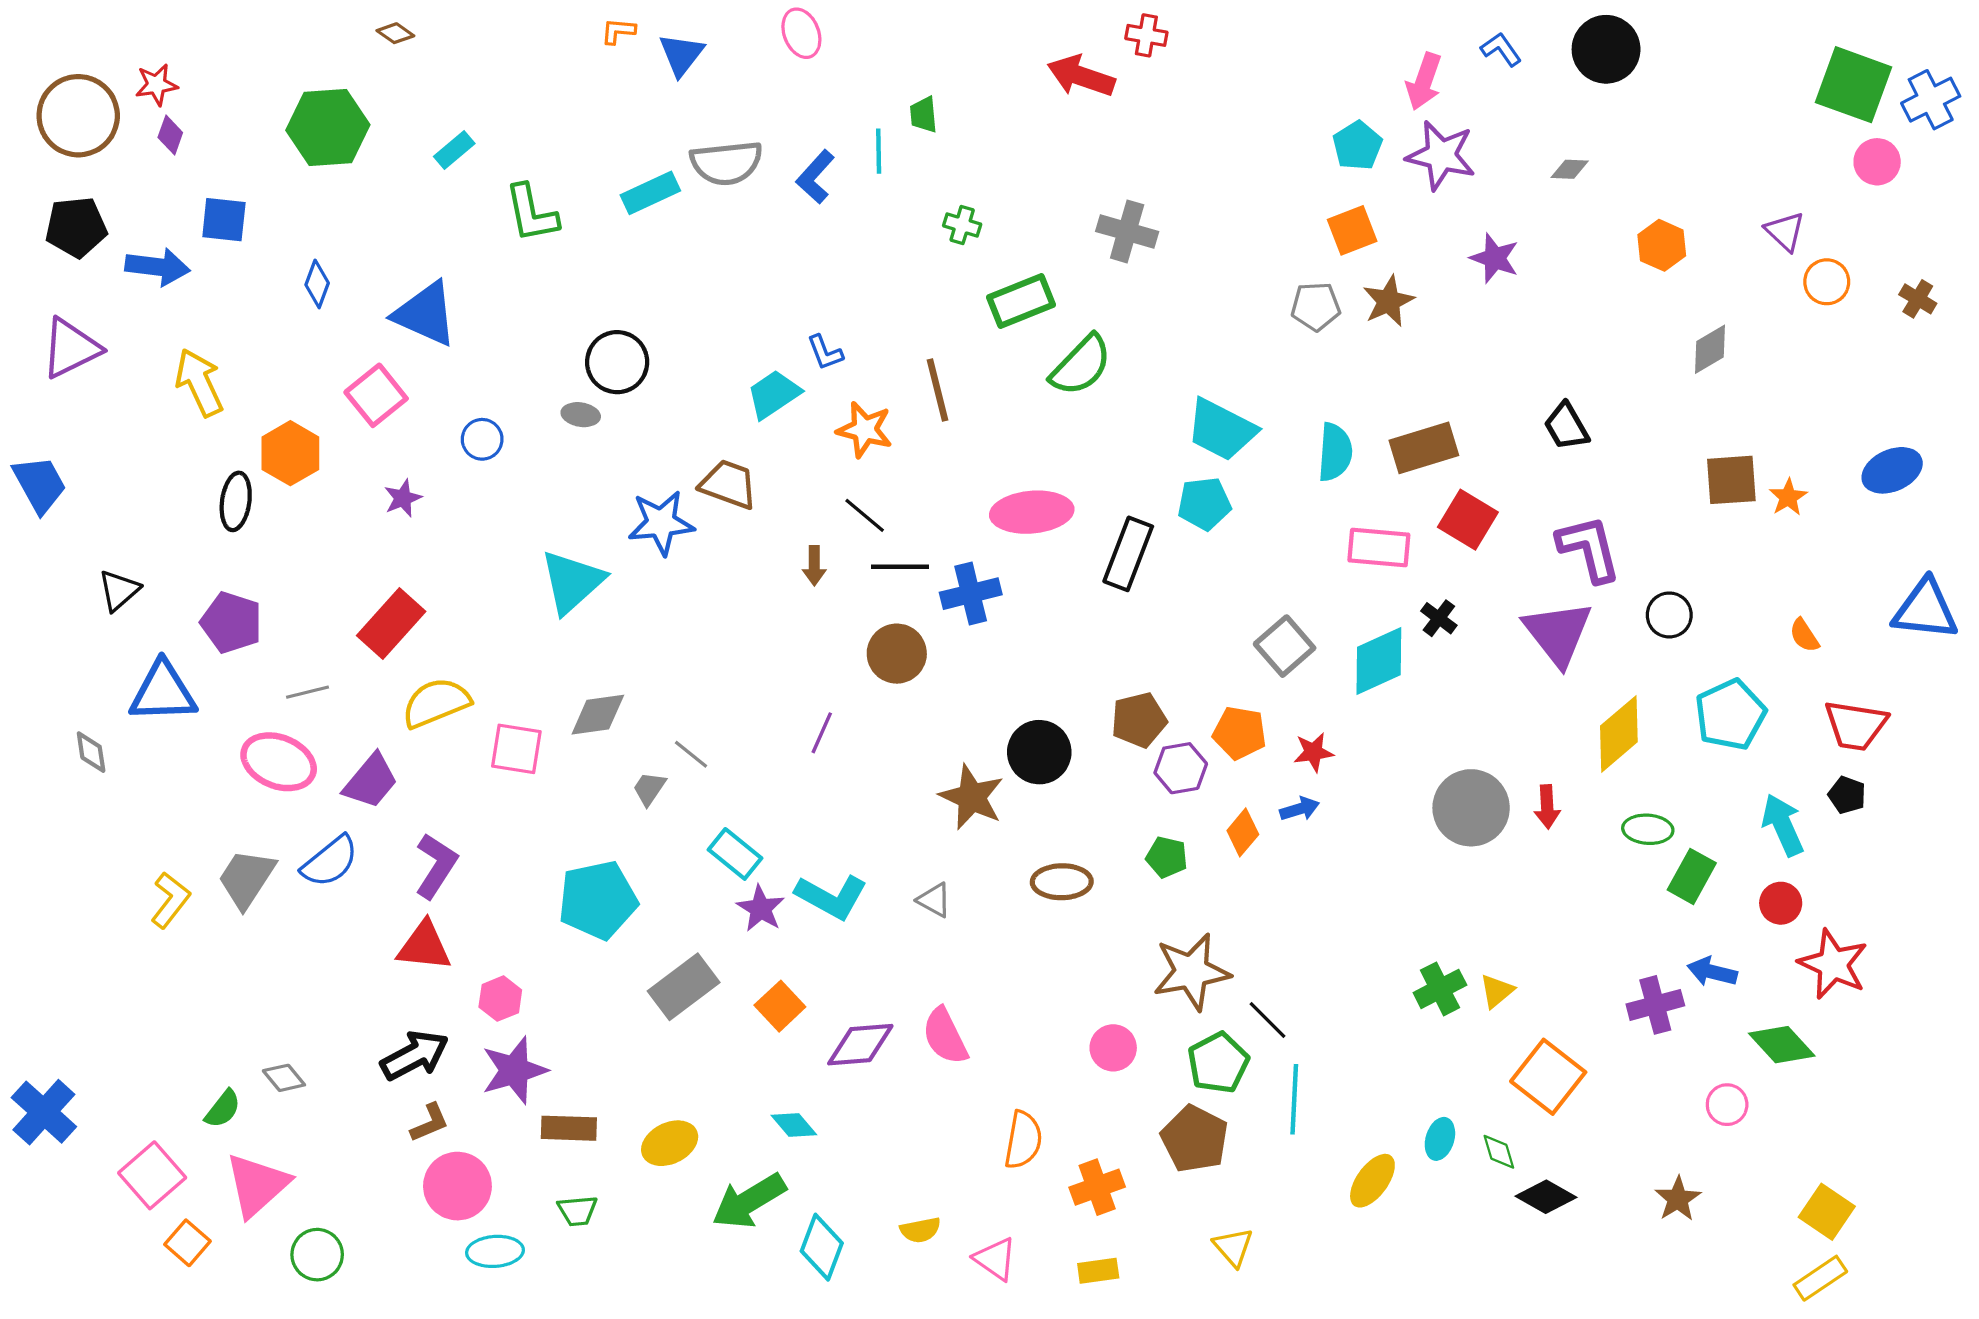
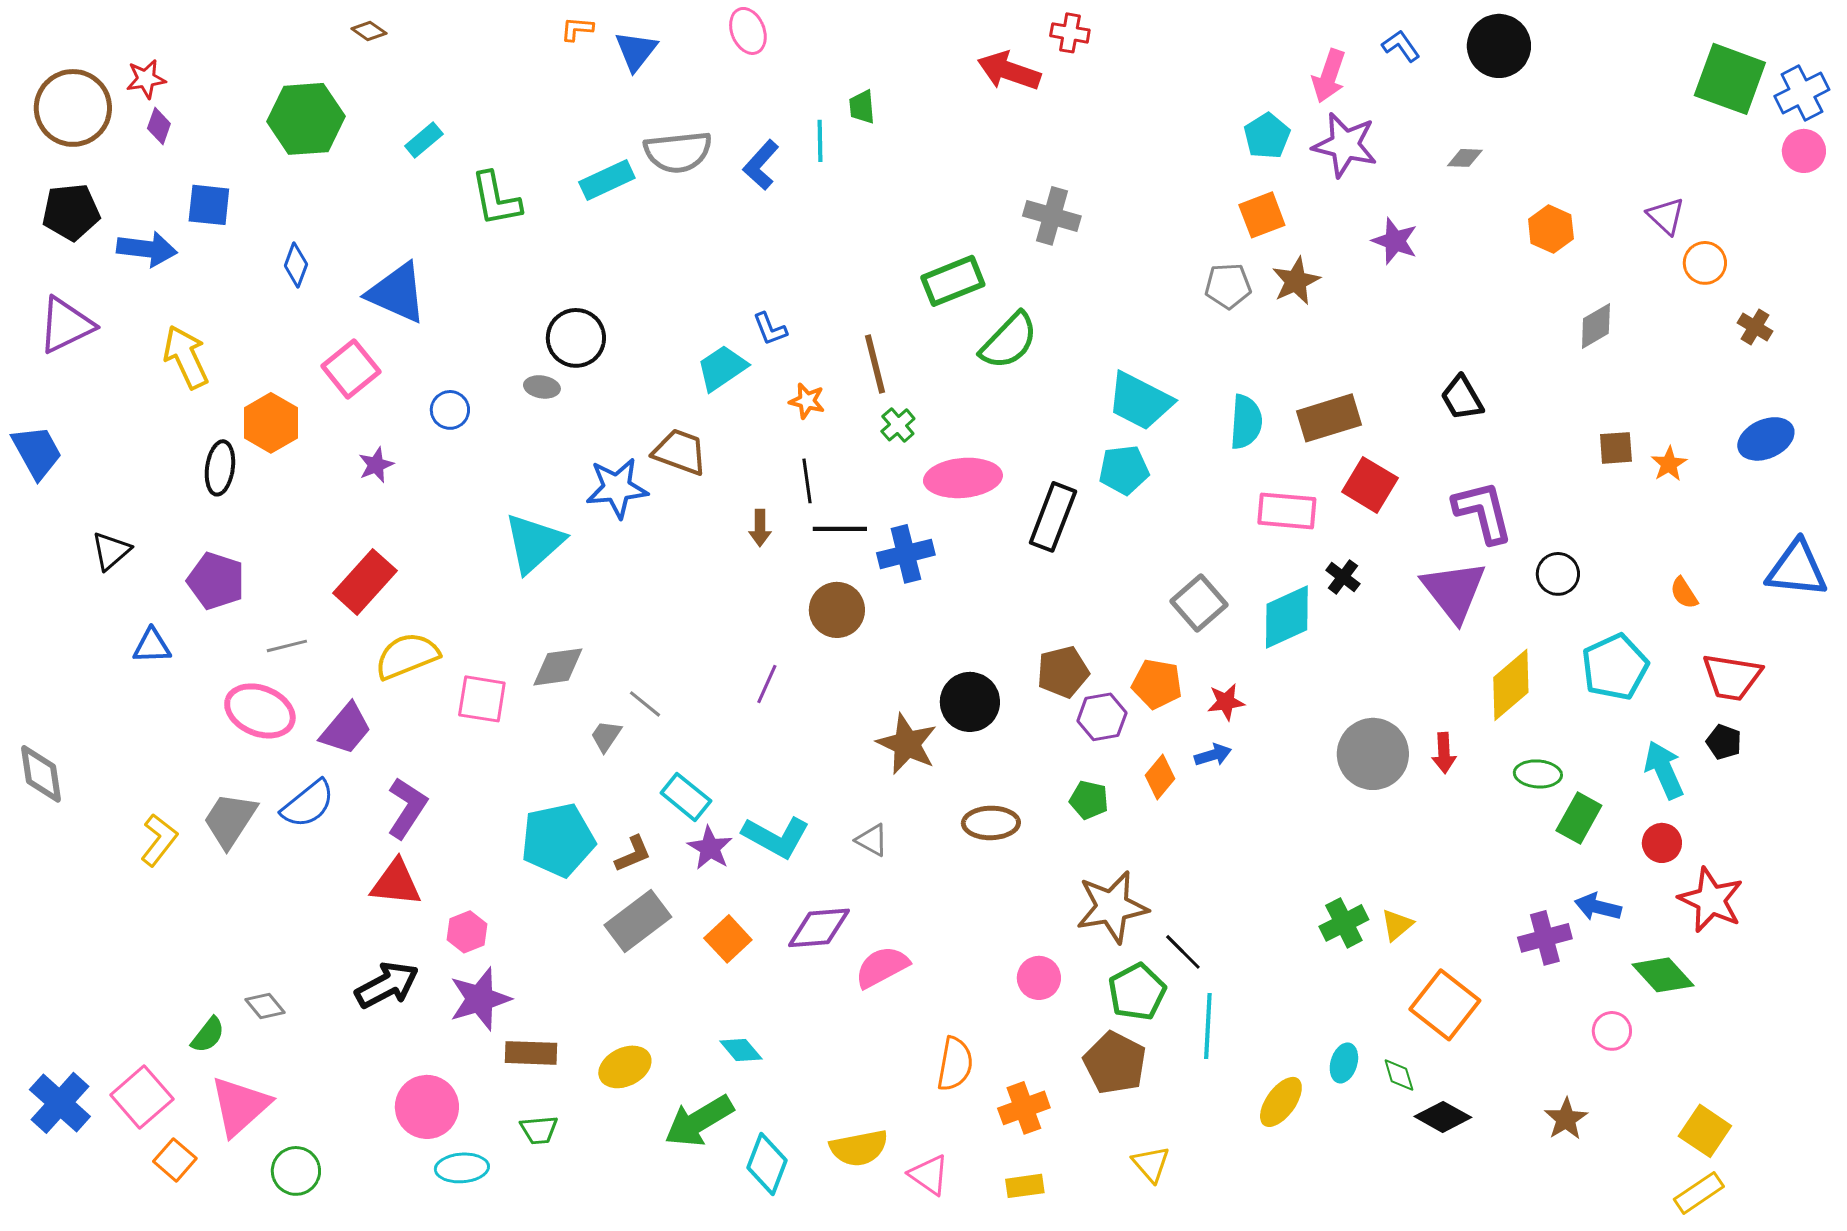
pink circle: (1877, 162) -> (1804, 151), moved
green cross: (962, 225) -> (898, 425), moved, turned 32
brown cross: (1918, 299) -> (1755, 327), moved
orange star: (865, 430) -> (807, 401), size x0.7
brown square: (1731, 480) -> (1616, 448), size x0.7
black line: (865, 515) -> (807, 481), turned 42
blue triangle: (163, 692) -> (152, 646), size x0.6
gray diamond: (91, 752) -> (41, 774), moved, size x1.5
pink semicircle: (945, 1036) -> (882, 967), turned 88
purple diamond: (860, 1045) -> (819, 928), moved
blue cross: (44, 1112) -> (60, 1103), moved
brown L-shape: (430, 1123) -> (633, 854), moved
yellow semicircle: (920, 1230) -> (859, 1148), size x1.5

